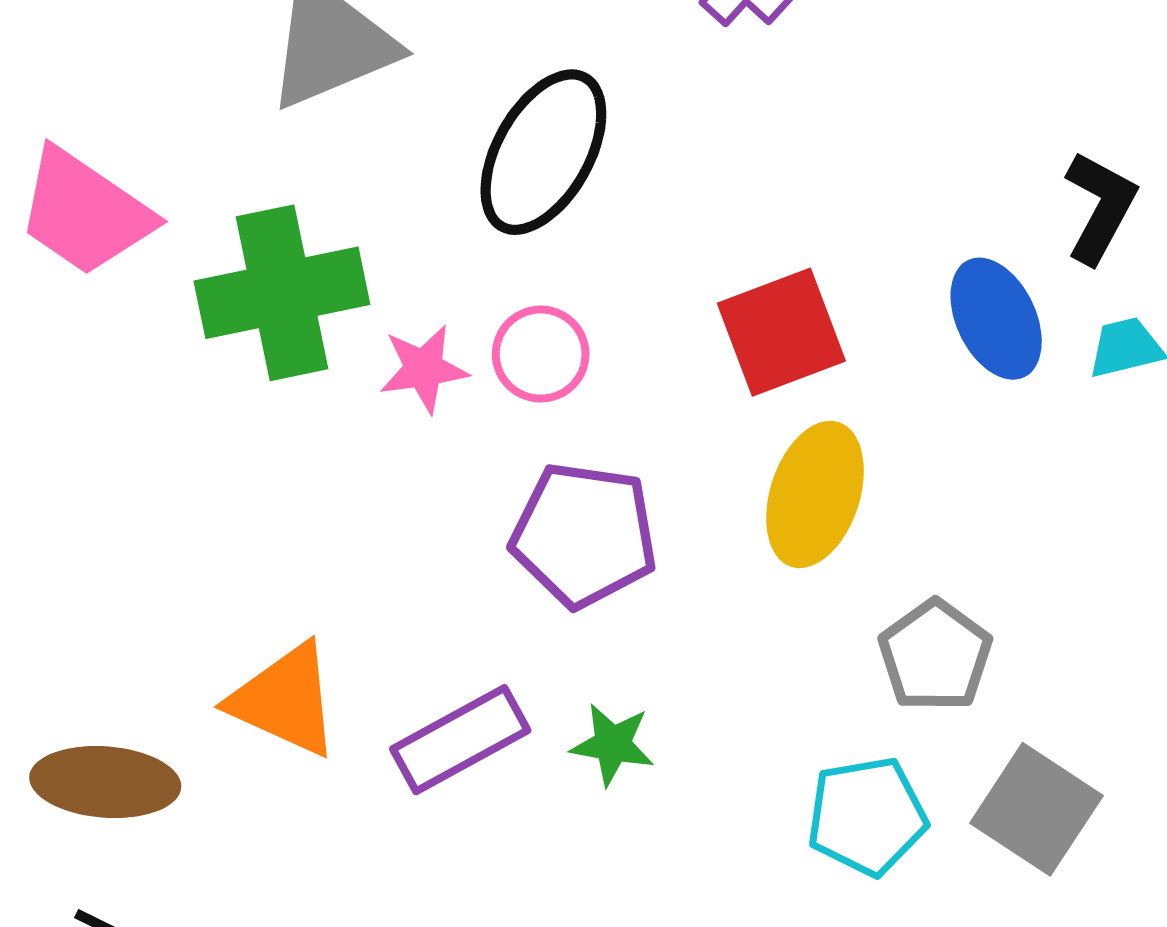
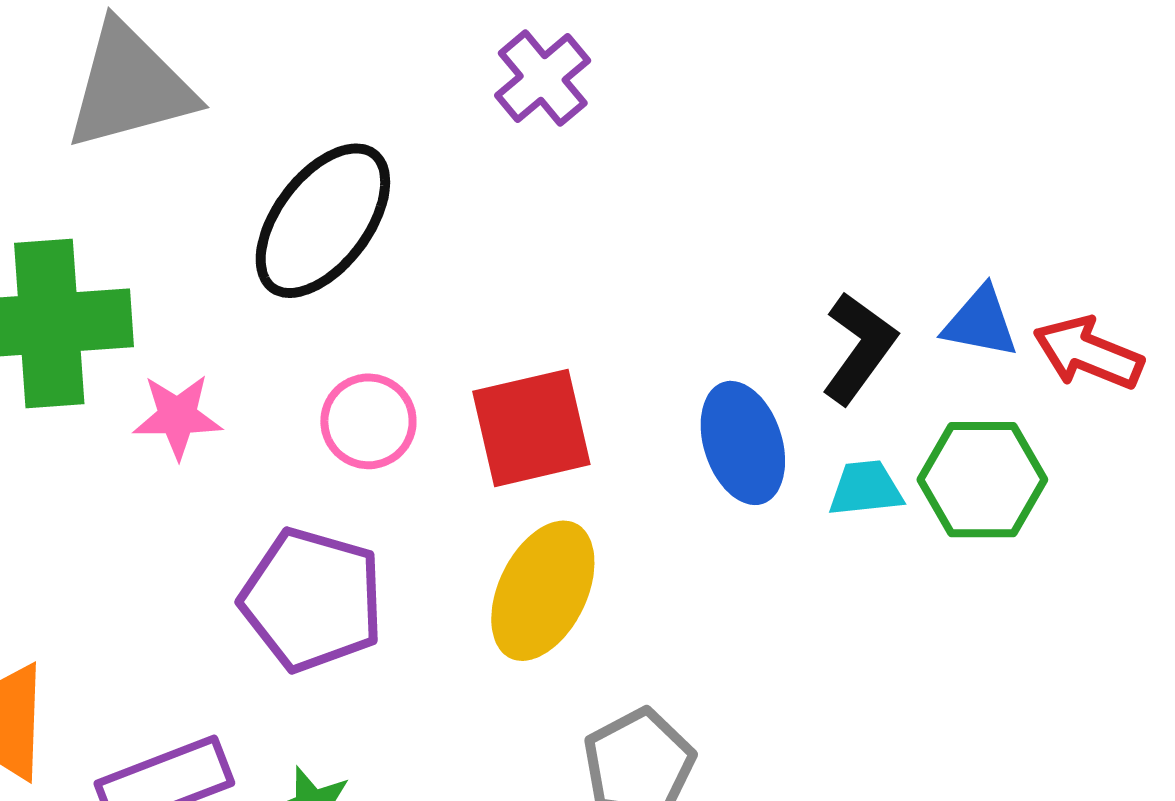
pink circle: (541, 354) -> (368, 421), moved

